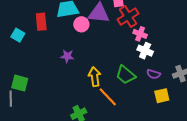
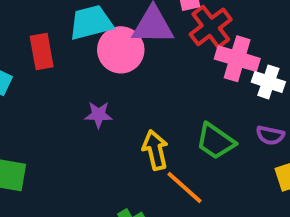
pink circle: (81, 24) -> (121, 50), size x1.5
pink cross: (140, 34) -> (237, 59), size x1.5
white cross: (145, 51) -> (268, 82), moved

